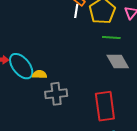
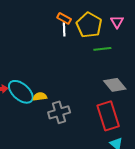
gray diamond: (118, 61) -> (115, 85), moved

